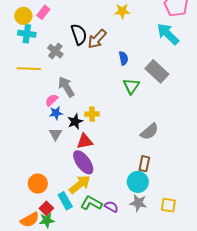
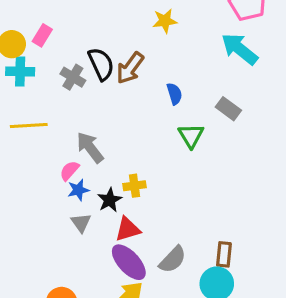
gray cross: (55, 51) -> (73, 77), moved
gray rectangle: (157, 71) -> (228, 109), size x0.7
gray semicircle: (149, 132) -> (173, 260), moved

